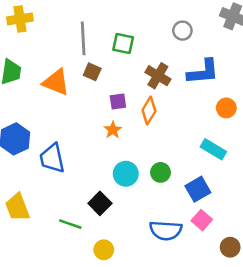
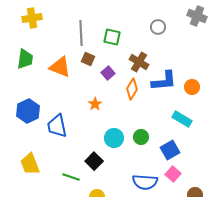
blue L-shape: (203, 72) -> (164, 81), moved
purple square: (118, 102) -> (108, 73), moved, turned -32
orange star: (113, 130) -> (95, 104), moved

